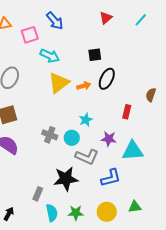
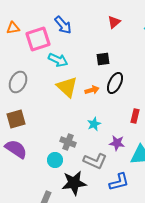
pink square: (30, 35) -> (38, 39), size x1.4
yellow triangle: (59, 83) -> (67, 87), turned -40
gray cross: (50, 135) -> (68, 142), moved
cyan circle: (72, 138) -> (55, 160), moved

